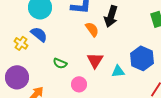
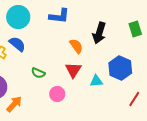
black arrow: (111, 16) -> (99, 33), moved
orange semicircle: (92, 29) -> (76, 46), moved

